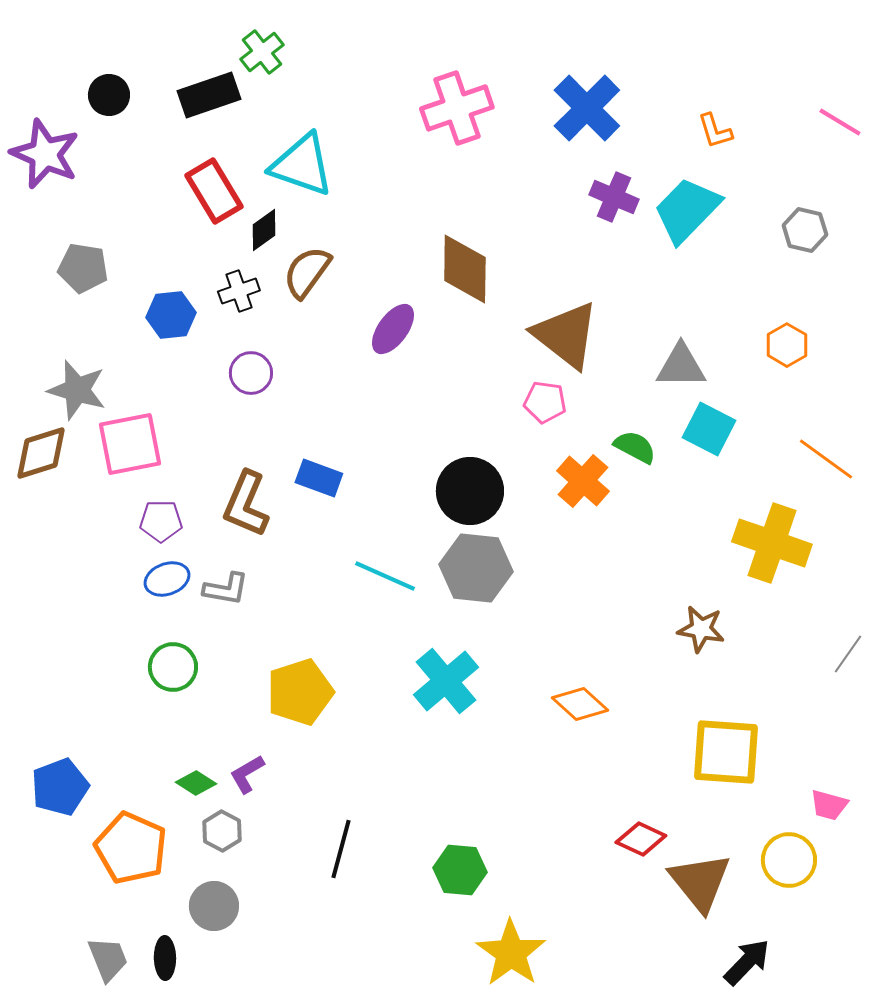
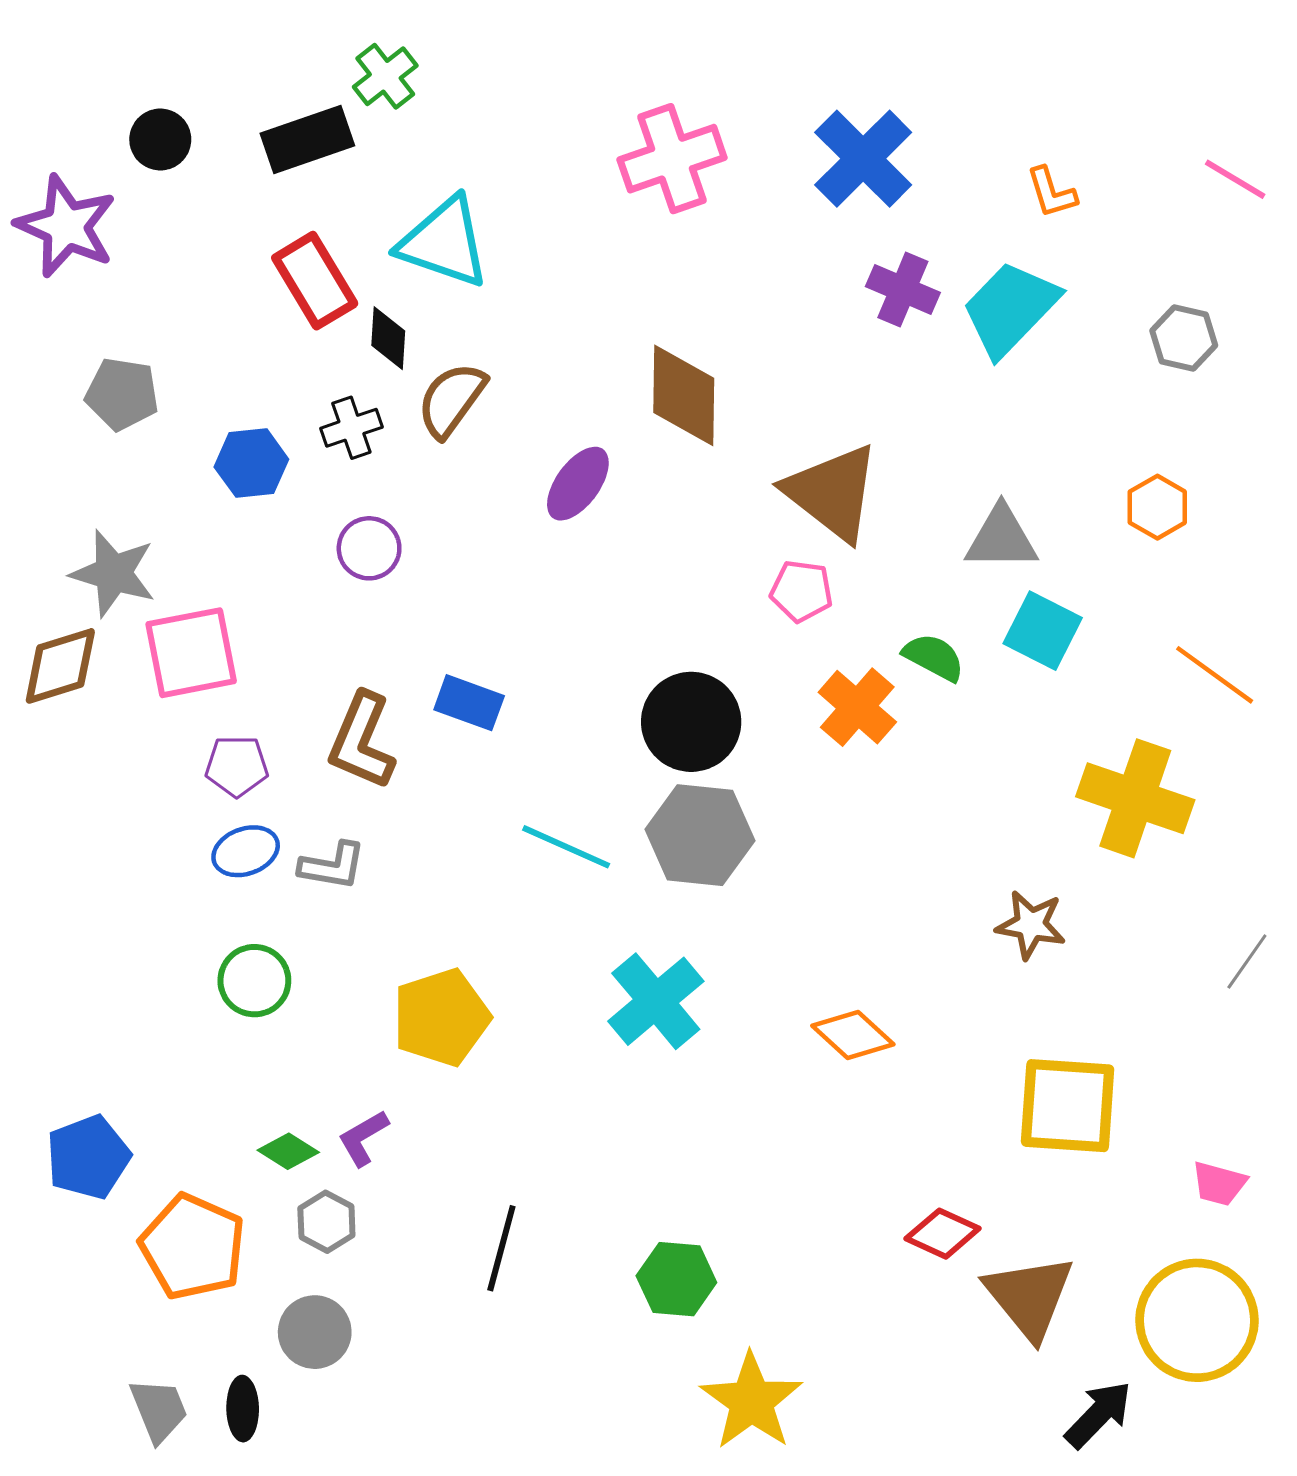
black diamond: (264, 230) -> (388, 338), turned -51
yellow circle: (789, 860) -> (1197, 1320), moved, size x1.5

